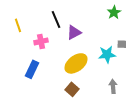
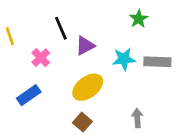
pink cross: (41, 41) -> (41, 58), turned -32
cyan star: (107, 54) -> (124, 59), moved
blue rectangle: (32, 69) -> (29, 95), turned 30

